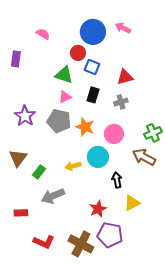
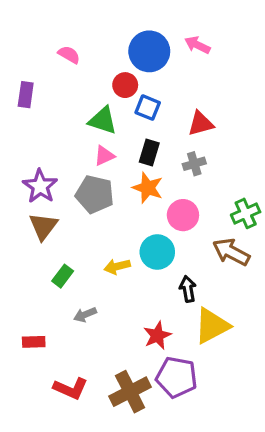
orange star: (85, 127) -> (148, 188), moved
brown triangle: (18, 158) -> (43, 226), moved
gray arrow: (53, 196) -> (85, 315), size x0.6
yellow triangle: (132, 203) -> (212, 326), size x1.4
brown cross: (81, 244) -> (130, 392), turned 35

